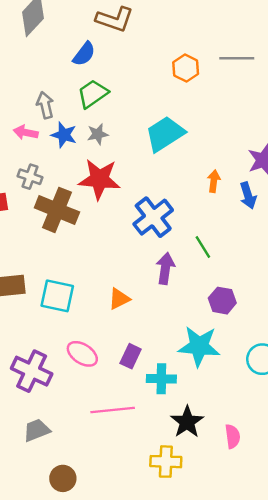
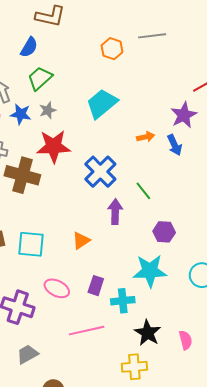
orange arrow: (214, 181) -> (146, 137), turned 78

